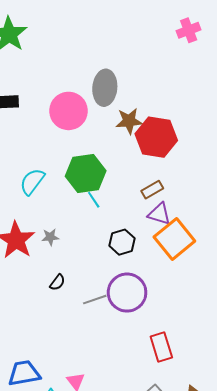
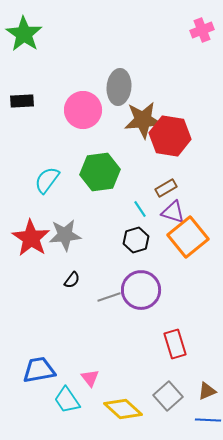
brown star: (129, 121) -> (143, 120), size x1.4
cyan line: (94, 200) -> (140, 209), moved
gray star: (50, 237) -> (65, 235), size x1.8

